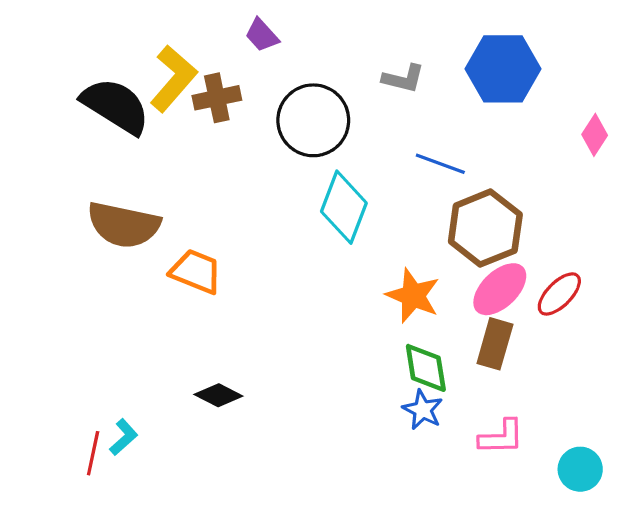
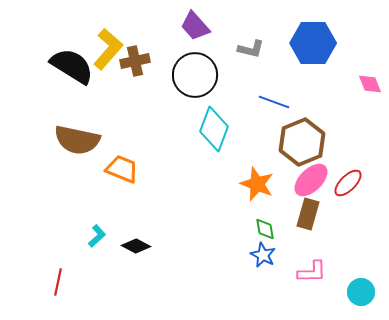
purple trapezoid: (262, 35) -> (195, 26), moved, size x1.4
pink diamond: (595, 135) -> (370, 84), turned -55
green diamond: (426, 368) -> (265, 229), size x0.7
cyan L-shape: (124, 437) -> (97, 236), moved

